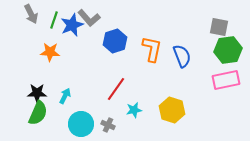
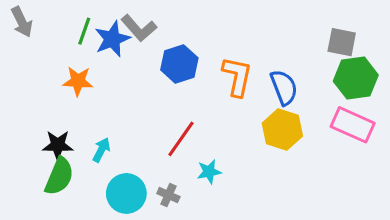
gray arrow: (31, 14) -> (22, 22), moved
pink rectangle: (226, 80) -> (353, 125), turned 36
yellow hexagon: (172, 110) -> (282, 130), moved

